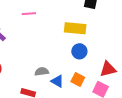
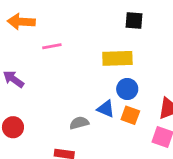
orange square: (78, 79) -> (130, 115), moved
blue triangle: (57, 81) -> (106, 109), moved

